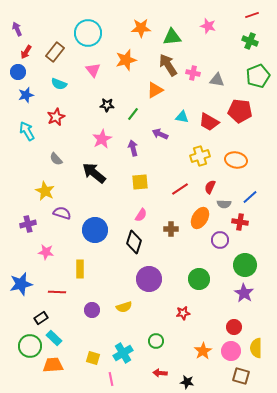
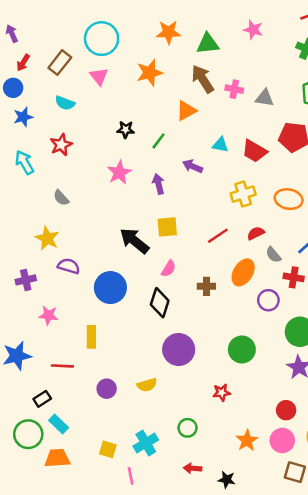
pink triangle: (93, 70) -> (99, 76), moved
black arrow: (94, 173) -> (134, 241), moved
red semicircle: (210, 187) -> (256, 233), turned 40
gray semicircle: (224, 204) -> (273, 255), turned 48

